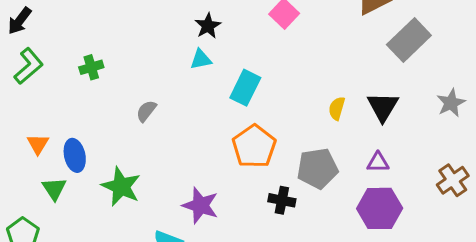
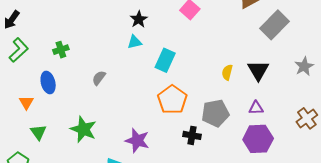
blue ellipse: (75, 155) -> (48, 83), moved

